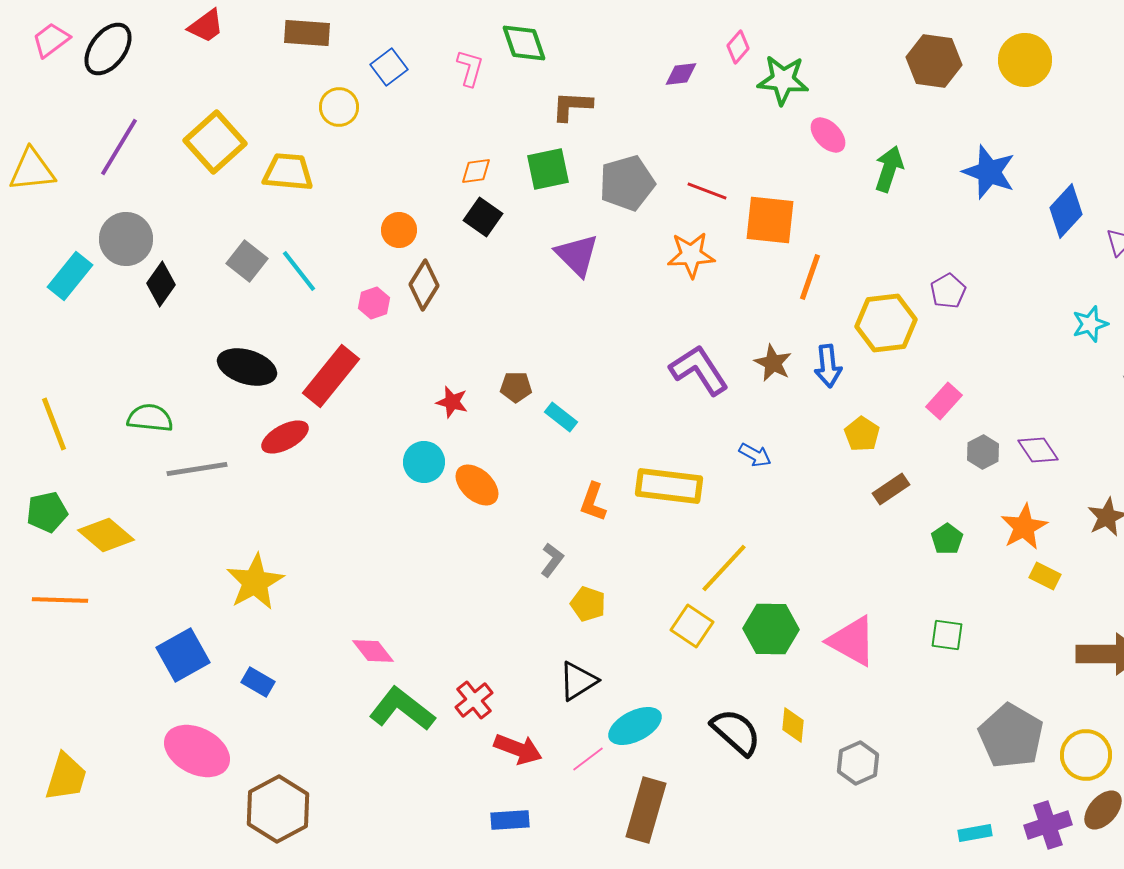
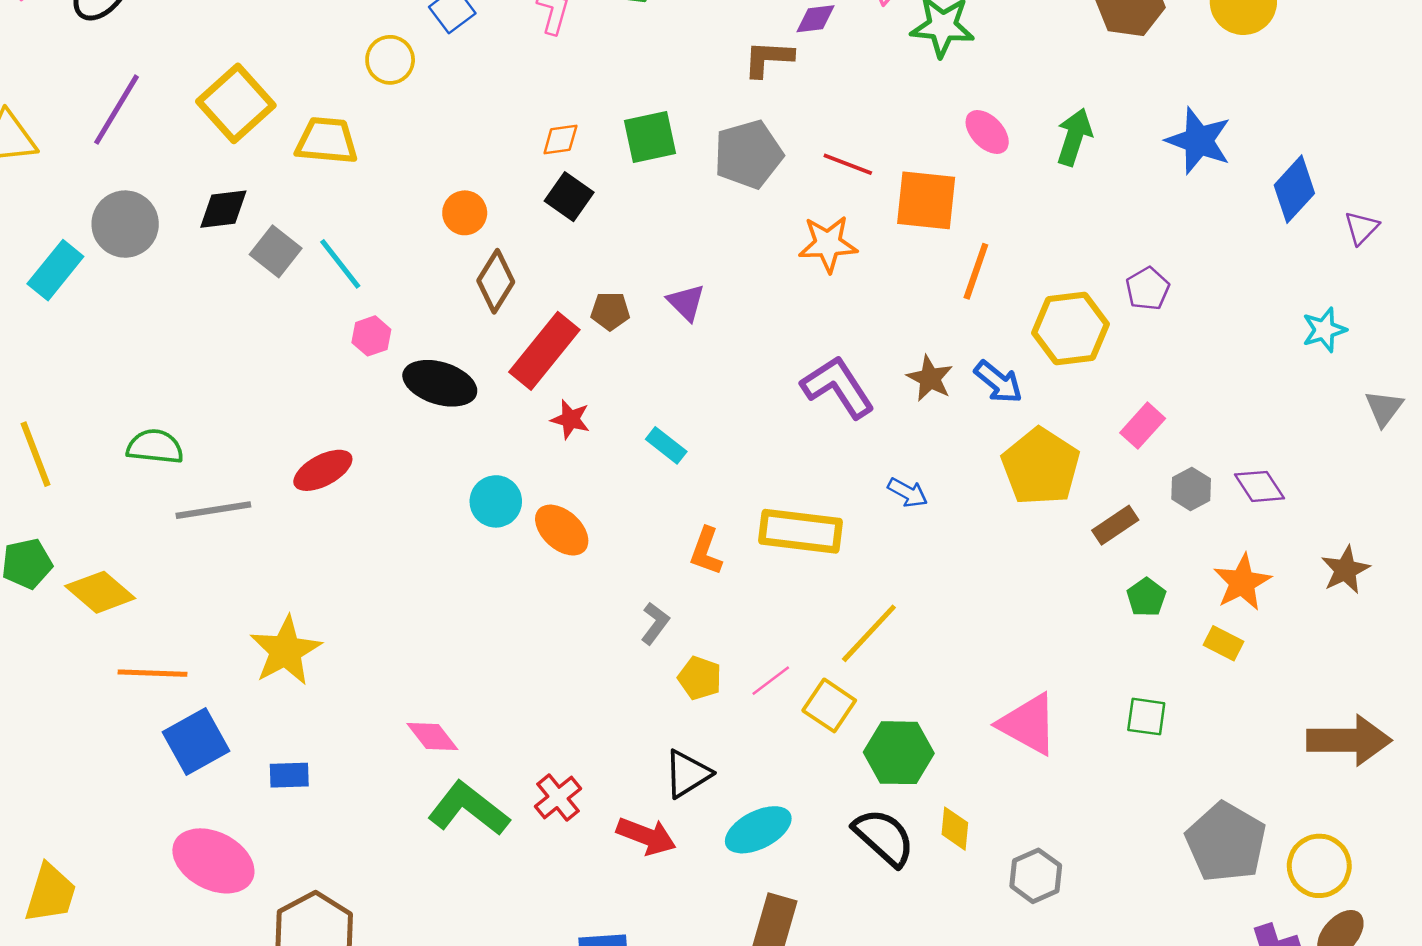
brown L-shape: (572, 106) -> (768, 59), moved
pink ellipse: (828, 135) -> (987, 132), moved
purple triangle: (577, 255) -> (686, 302), moved, size x0.7
black diamond: (161, 284) -> (223, 209), moved, turned 48
pink hexagon: (374, 303) -> (371, 336), moved
blue arrow: (828, 366) -> (998, 382), turned -45
black ellipse: (247, 367) -> (440, 383), moved
red rectangle: (331, 376) -> (544, 351), moved
brown pentagon: (516, 387) -> (610, 311), moved
red star: (452, 402) -> (570, 419), moved
yellow pentagon: (862, 434) -> (1041, 467), size x1.8
brown rectangle: (891, 489) -> (1115, 525), moved
yellow rectangle: (1045, 576) -> (1223, 643), moved
orange line: (60, 600) -> (152, 673), moved
green hexagon: (771, 629) -> (899, 753), moved
blue rectangle: (258, 682) -> (289, 775), turned -32
red arrow: (518, 749) -> (646, 836), moved
pink line: (588, 759) -> (771, 681), moved

